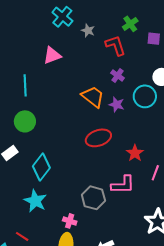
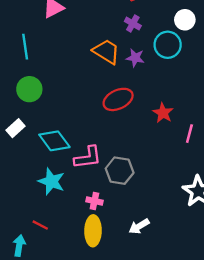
cyan diamond: (41, 167) -> (54, 141), turned -68
pink L-shape: (123, 185) -> (88, 157), moved

